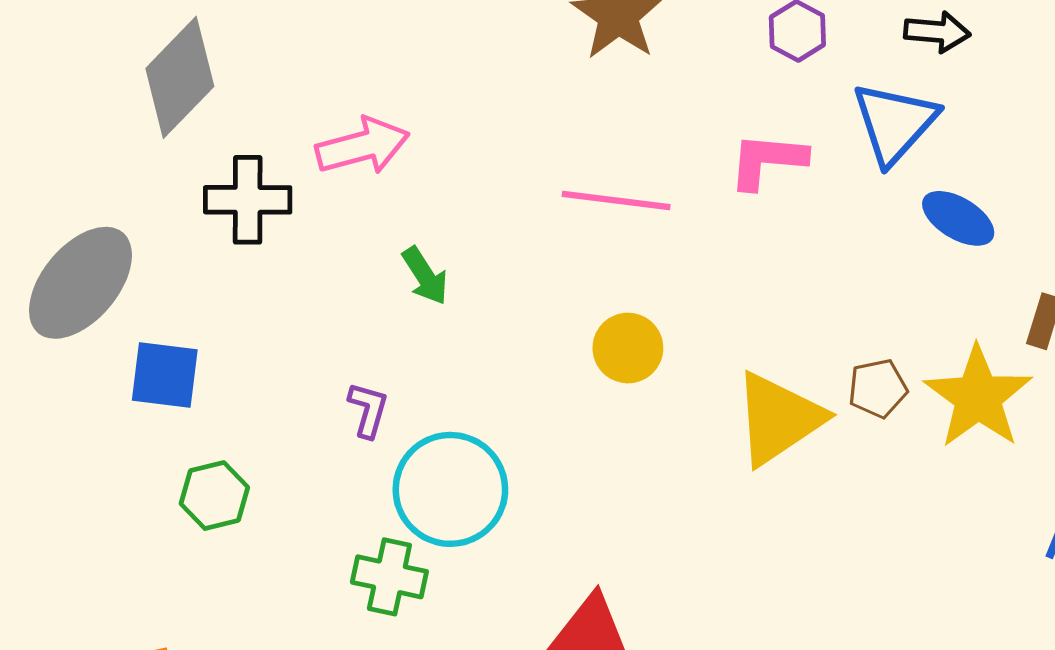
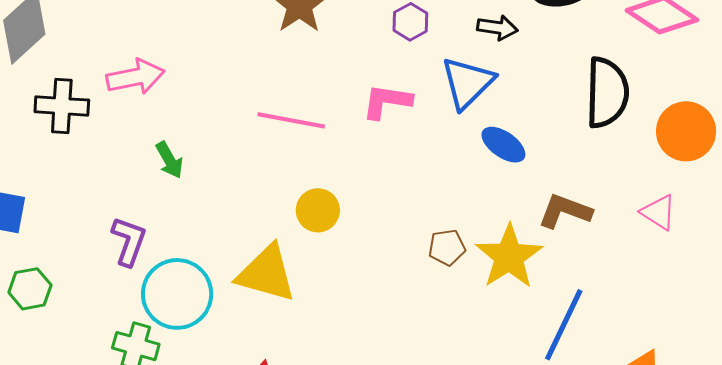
yellow circle: (628, 348) -> (318, 210), moved
purple L-shape: (368, 410) -> (129, 241), size x1.4
yellow triangle: (779, 419) -> (267, 273), moved, turned 46

